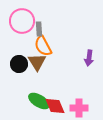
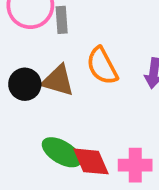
orange semicircle: (43, 46) -> (102, 66), moved
brown triangle: (37, 62) -> (58, 81), turned -42

